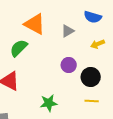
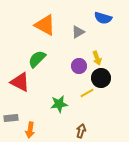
yellow arrow: (98, 44) -> (97, 58), moved, turned -88
green semicircle: (19, 48) -> (37, 59), moved
yellow line: (92, 101) -> (87, 93), moved, turned -32

